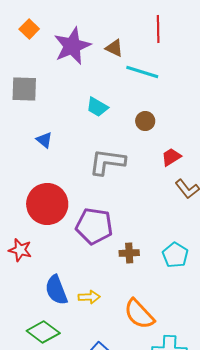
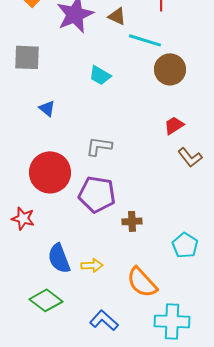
brown circle: (145, 121) -> (170, 69), moved, size x1.6
gray L-shape: (107, 162) -> (99, 146), moved, size x0.7
cyan pentagon: (175, 255) -> (185, 245), moved

